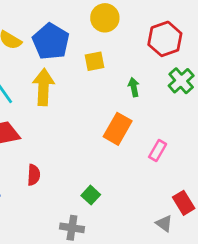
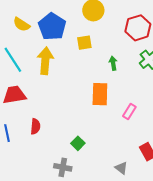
orange rectangle: (118, 129) -> (100, 94), turned -30
gray triangle: (164, 223) -> (121, 168), moved

